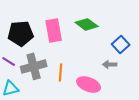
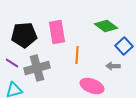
green diamond: (87, 24) -> (106, 26), moved
orange line: (61, 72) -> (77, 55), moved

